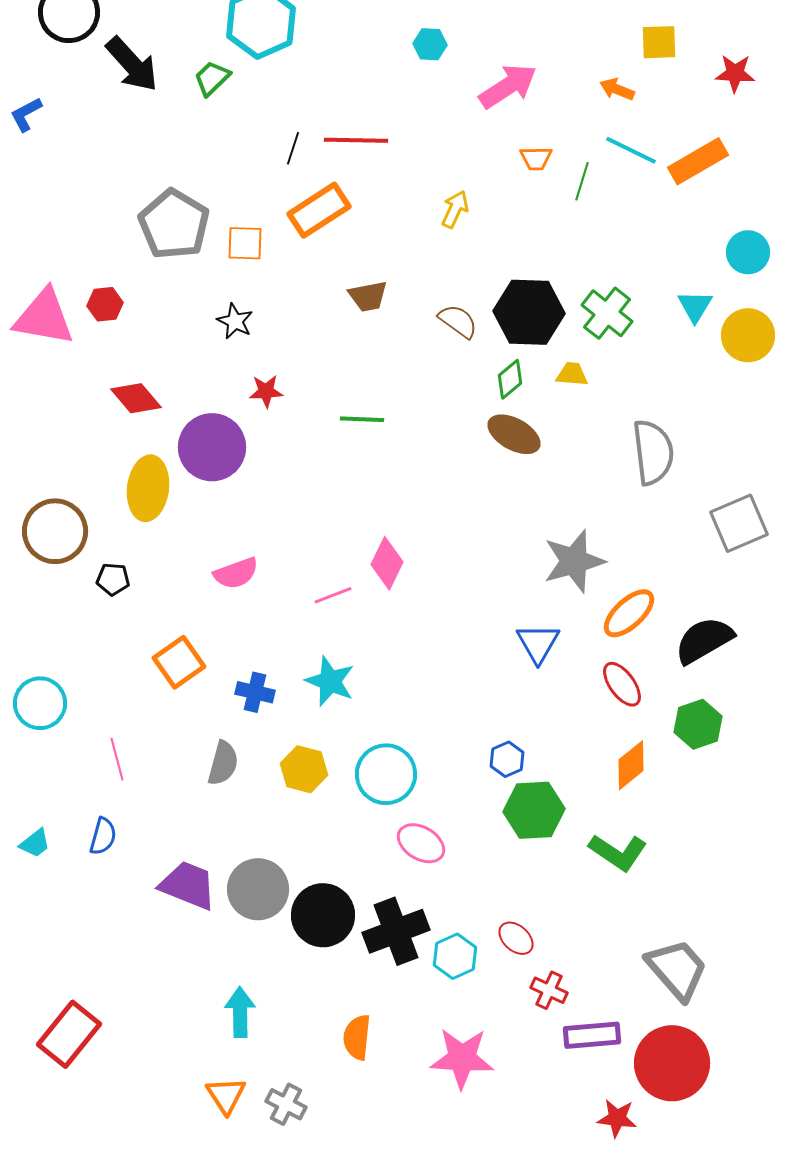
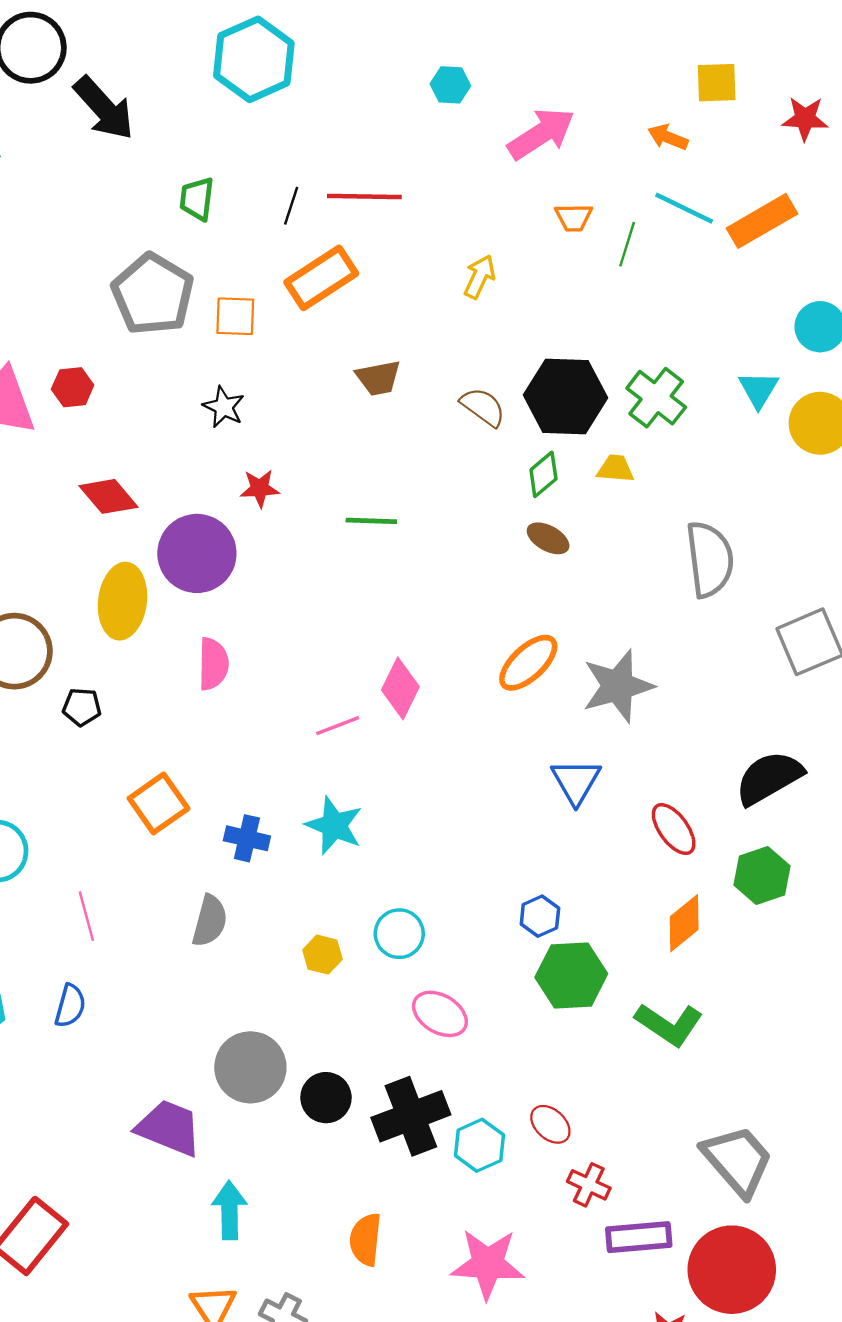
green trapezoid: (212, 78) -> (197, 199), moved, turned -39
brown ellipse: (514, 434) -> (548, 538), size x0.7
pink semicircle: (236, 573) -> (213, 664), moved, turned -69
orange ellipse: (629, 613) -> (528, 663), moved
yellow hexagon: (304, 769) -> (322, 955), moved, size x0.7
cyan circle: (386, 774) -> (399, 934), size x0.7
purple trapezoid: (188, 885) -> (169, 1128), moved
black circle: (323, 915) -> (326, 1098), size x0.7

